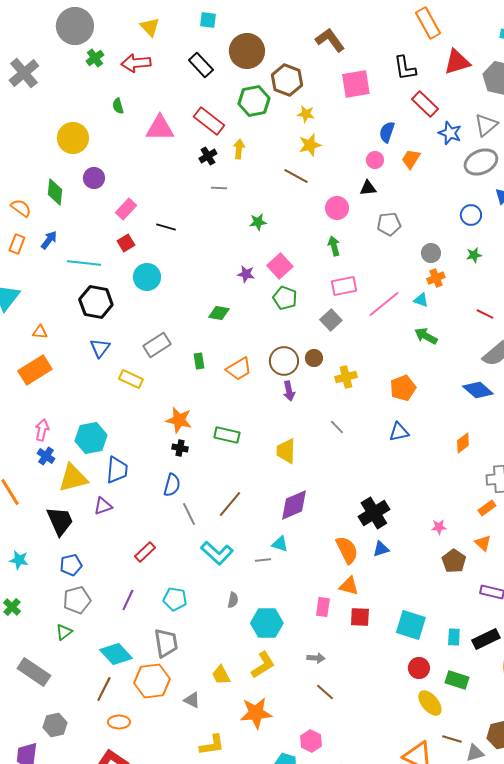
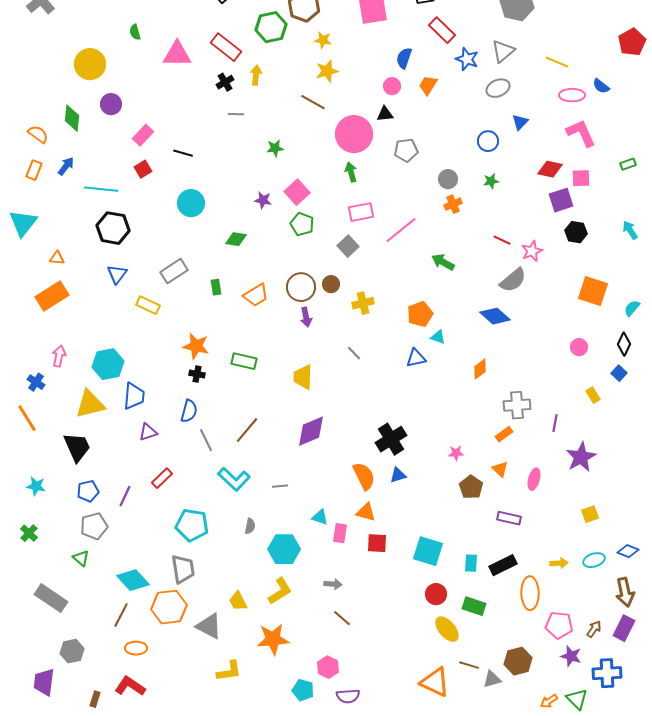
gray ellipse: (481, 162) -> (498, 88), size x0.7
pink circle: (337, 208) -> (354, 134), size x1.6
cyan circle: (147, 277) -> (191, 203), moved
cyan triangle: (421, 300) -> (438, 337), moved
blue cross: (46, 456) -> (36, 382), moved
purple triangle: (103, 506) -> (148, 432), moved
cyan triangle: (280, 544) -> (320, 517), moved
cyan pentagon: (175, 599) -> (192, 525), size x1.4
purple line: (128, 600) -> (125, 496), moved
green triangle: (64, 632) -> (81, 558), turned -42
gray triangle: (192, 700) -> (209, 626), size x1.6

